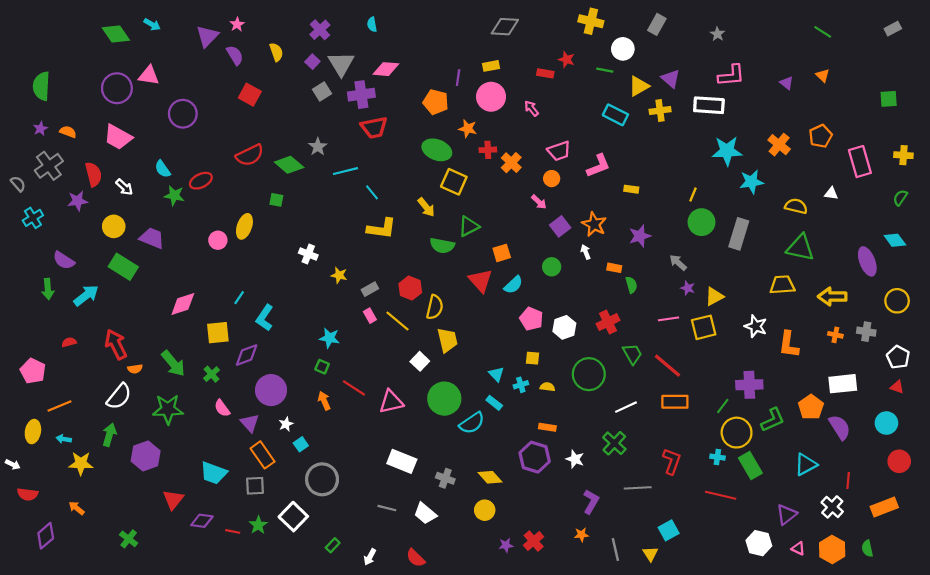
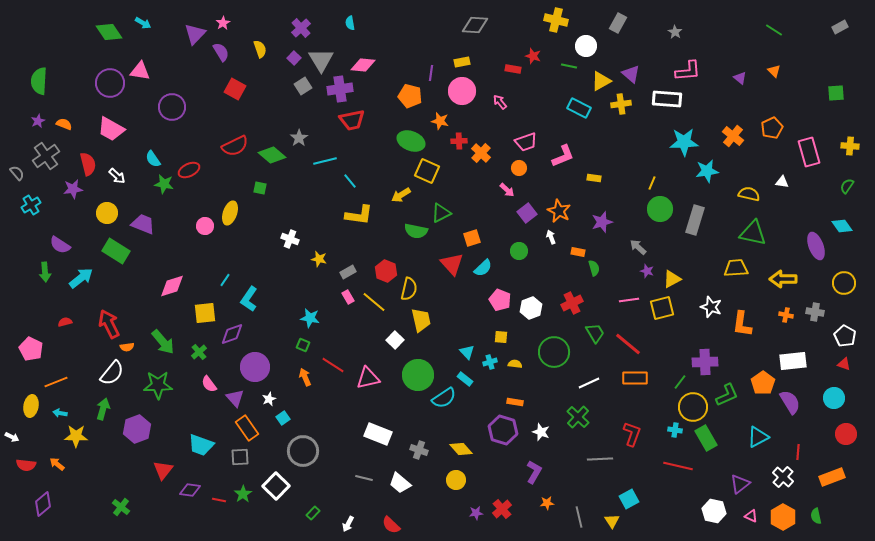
yellow arrow: (426, 207) -> (401, 195), turned 96
purple L-shape: (591, 502) -> (534, 472), moved
orange arrow: (77, 508) -> (57, 464), moved

